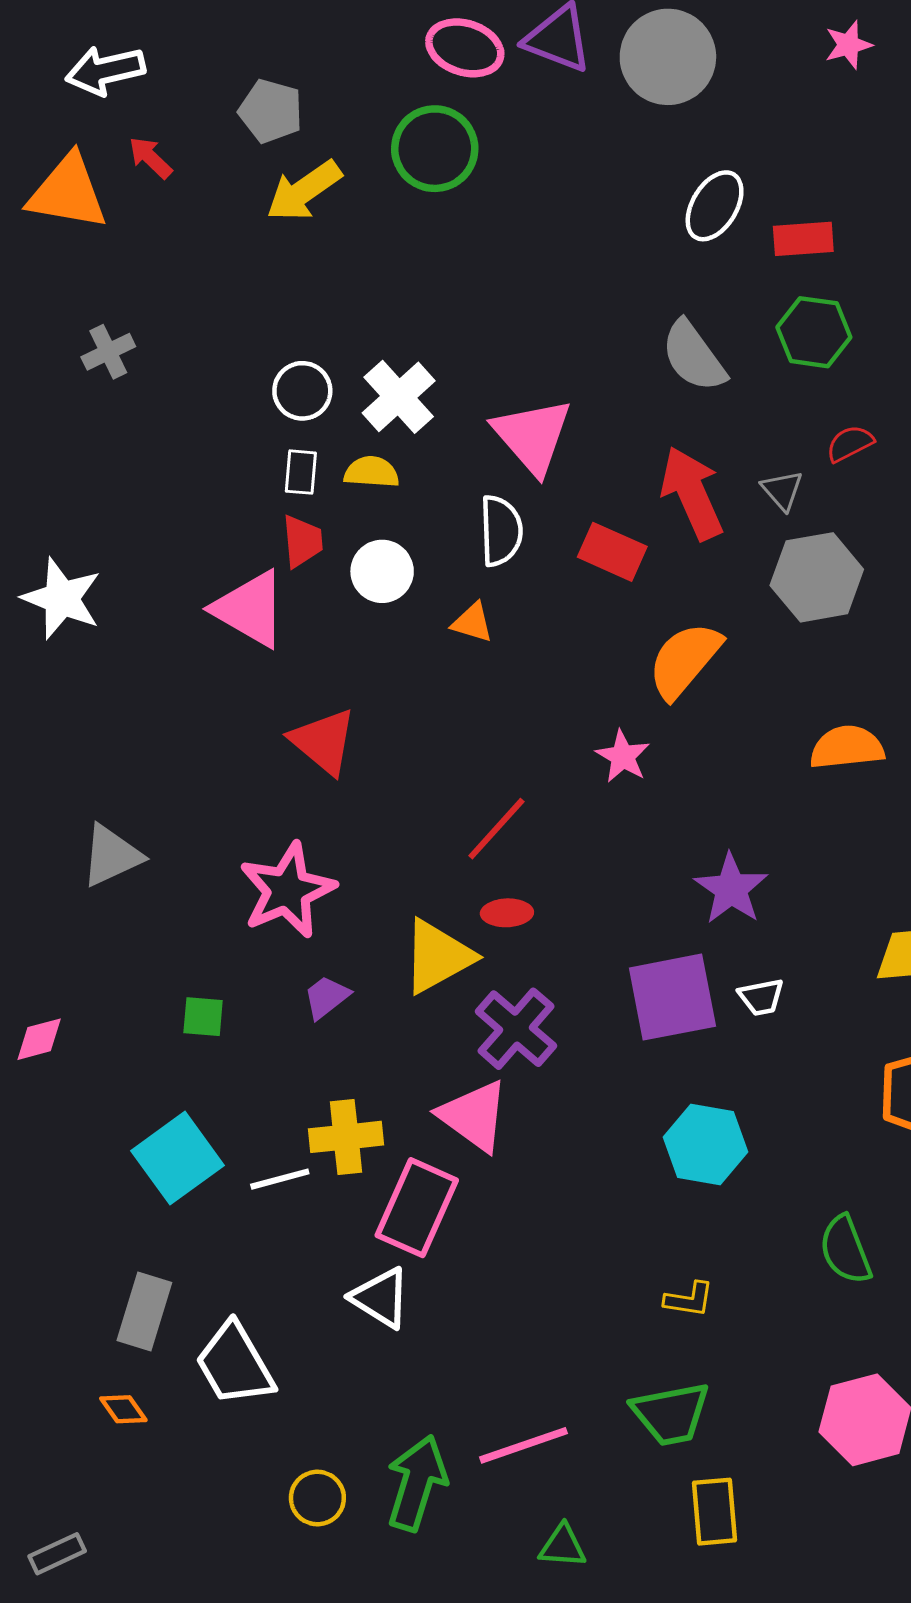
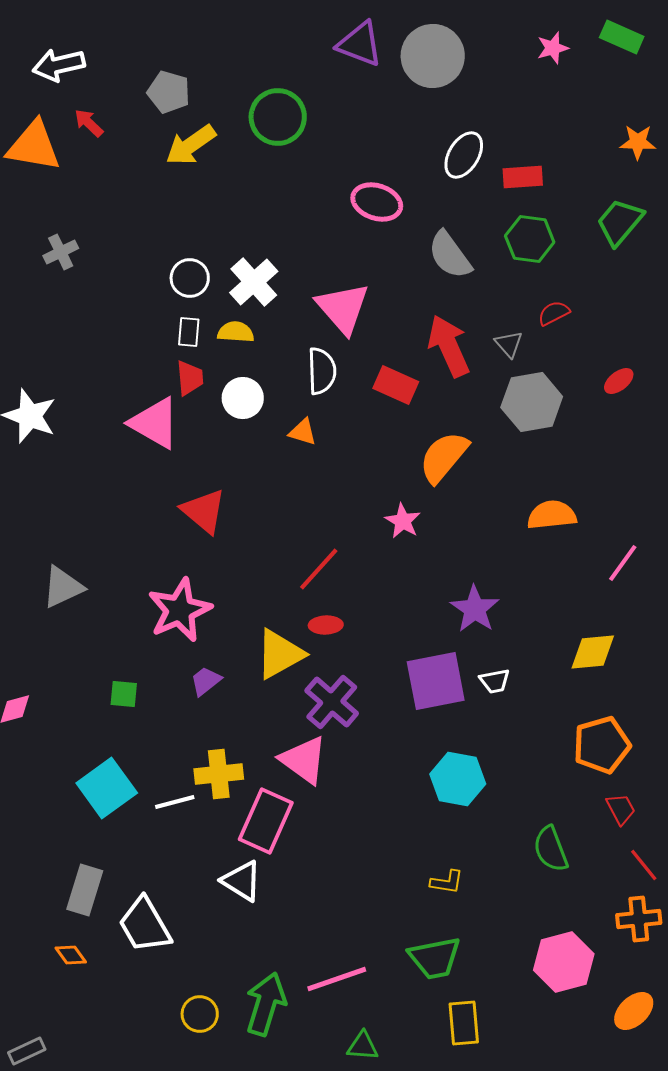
pink ellipse: (465, 48) -> (377, 202), moved

